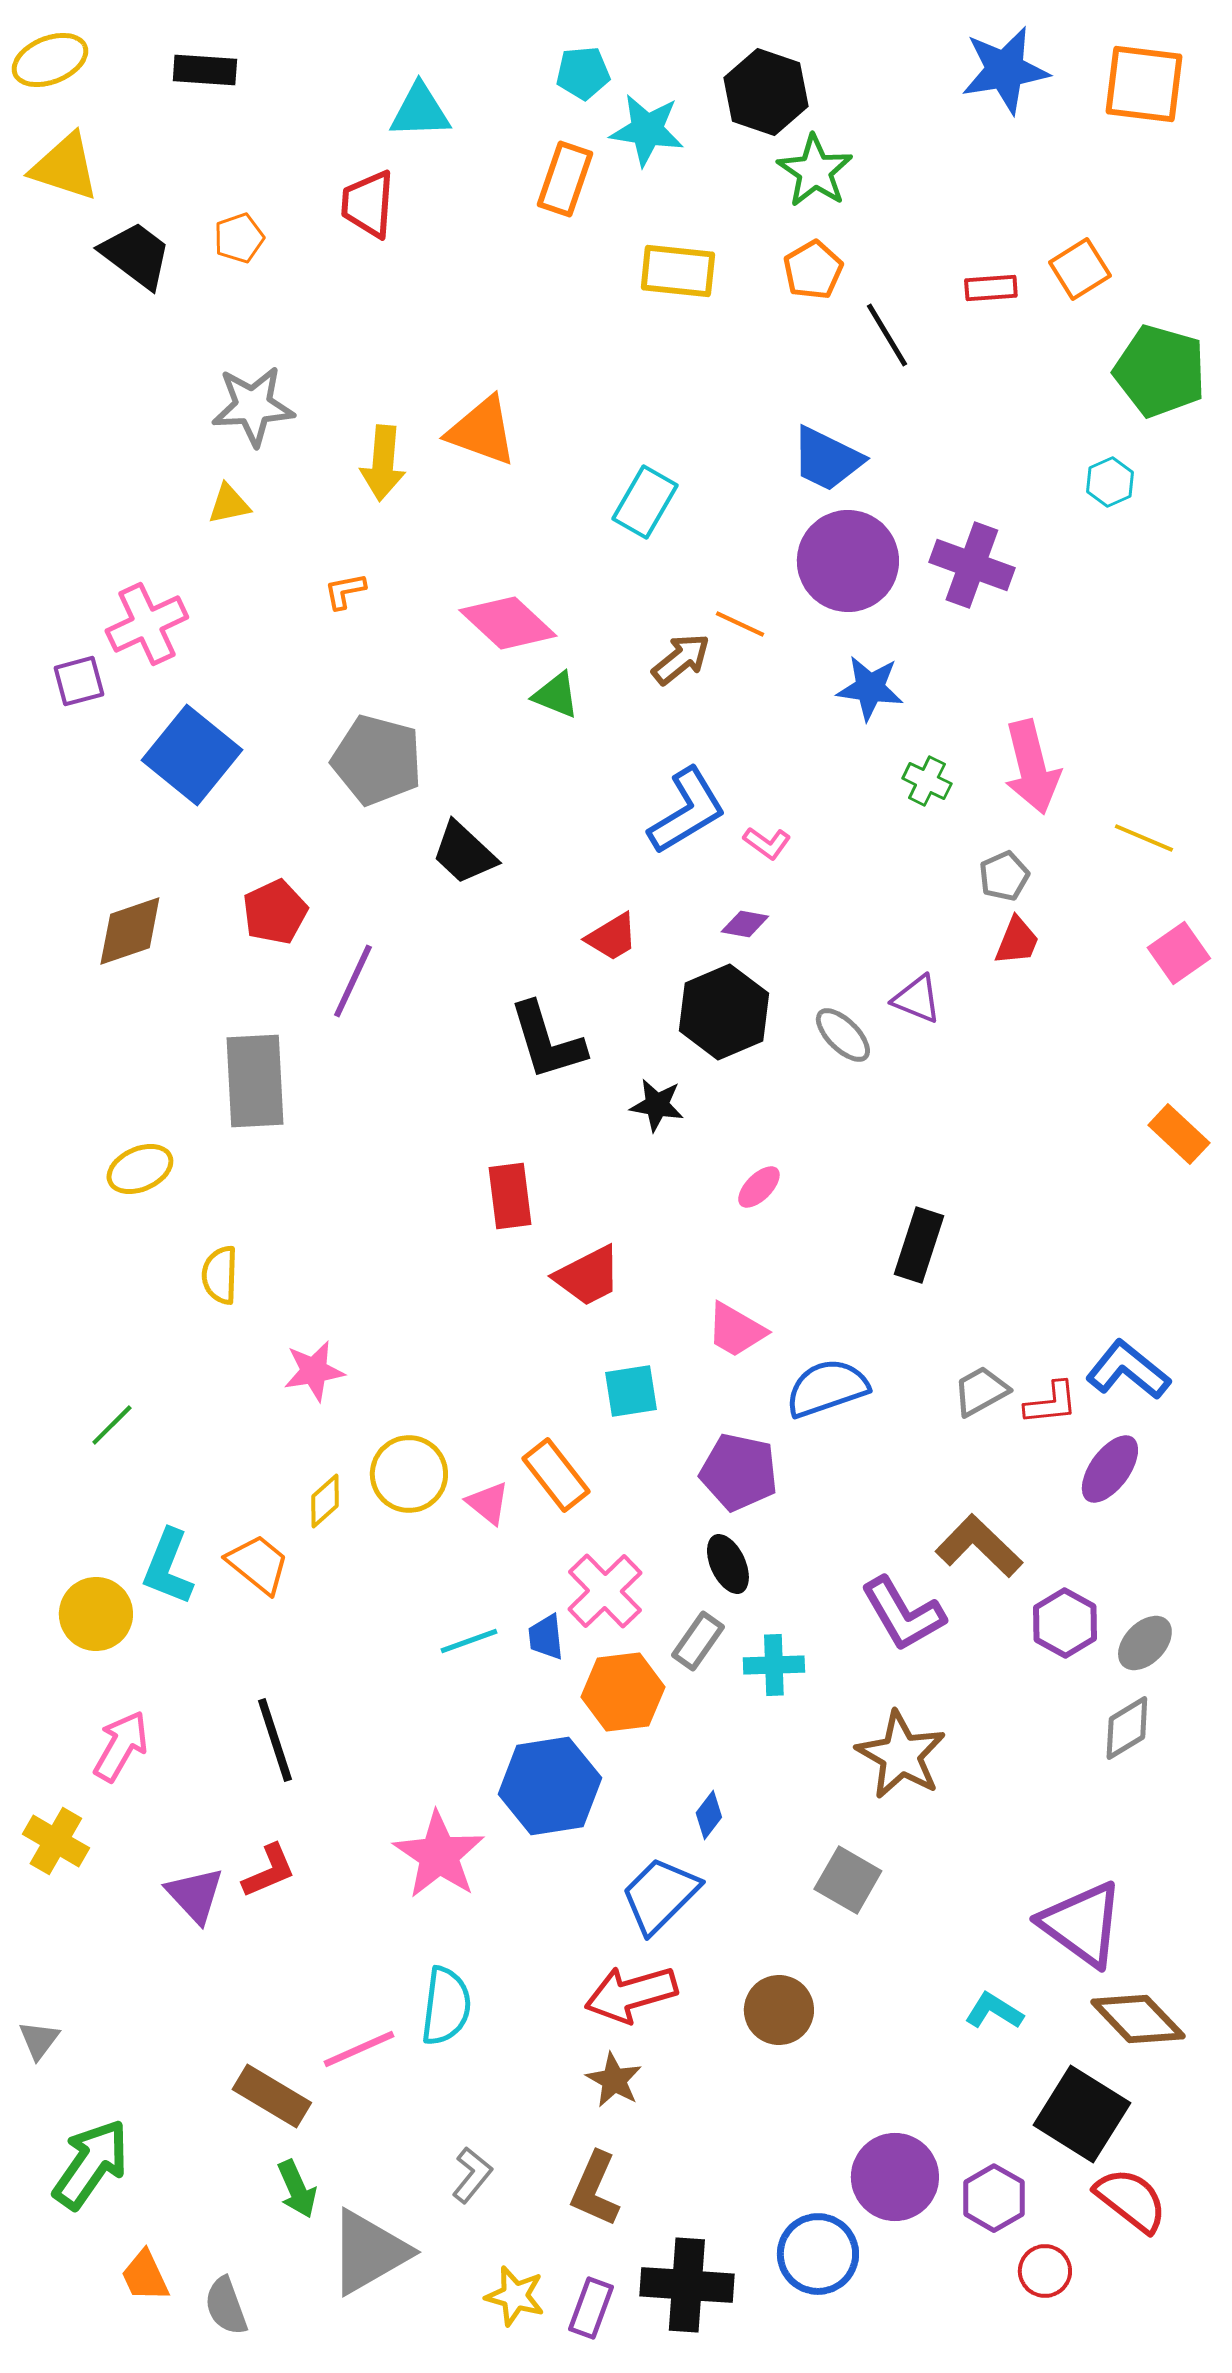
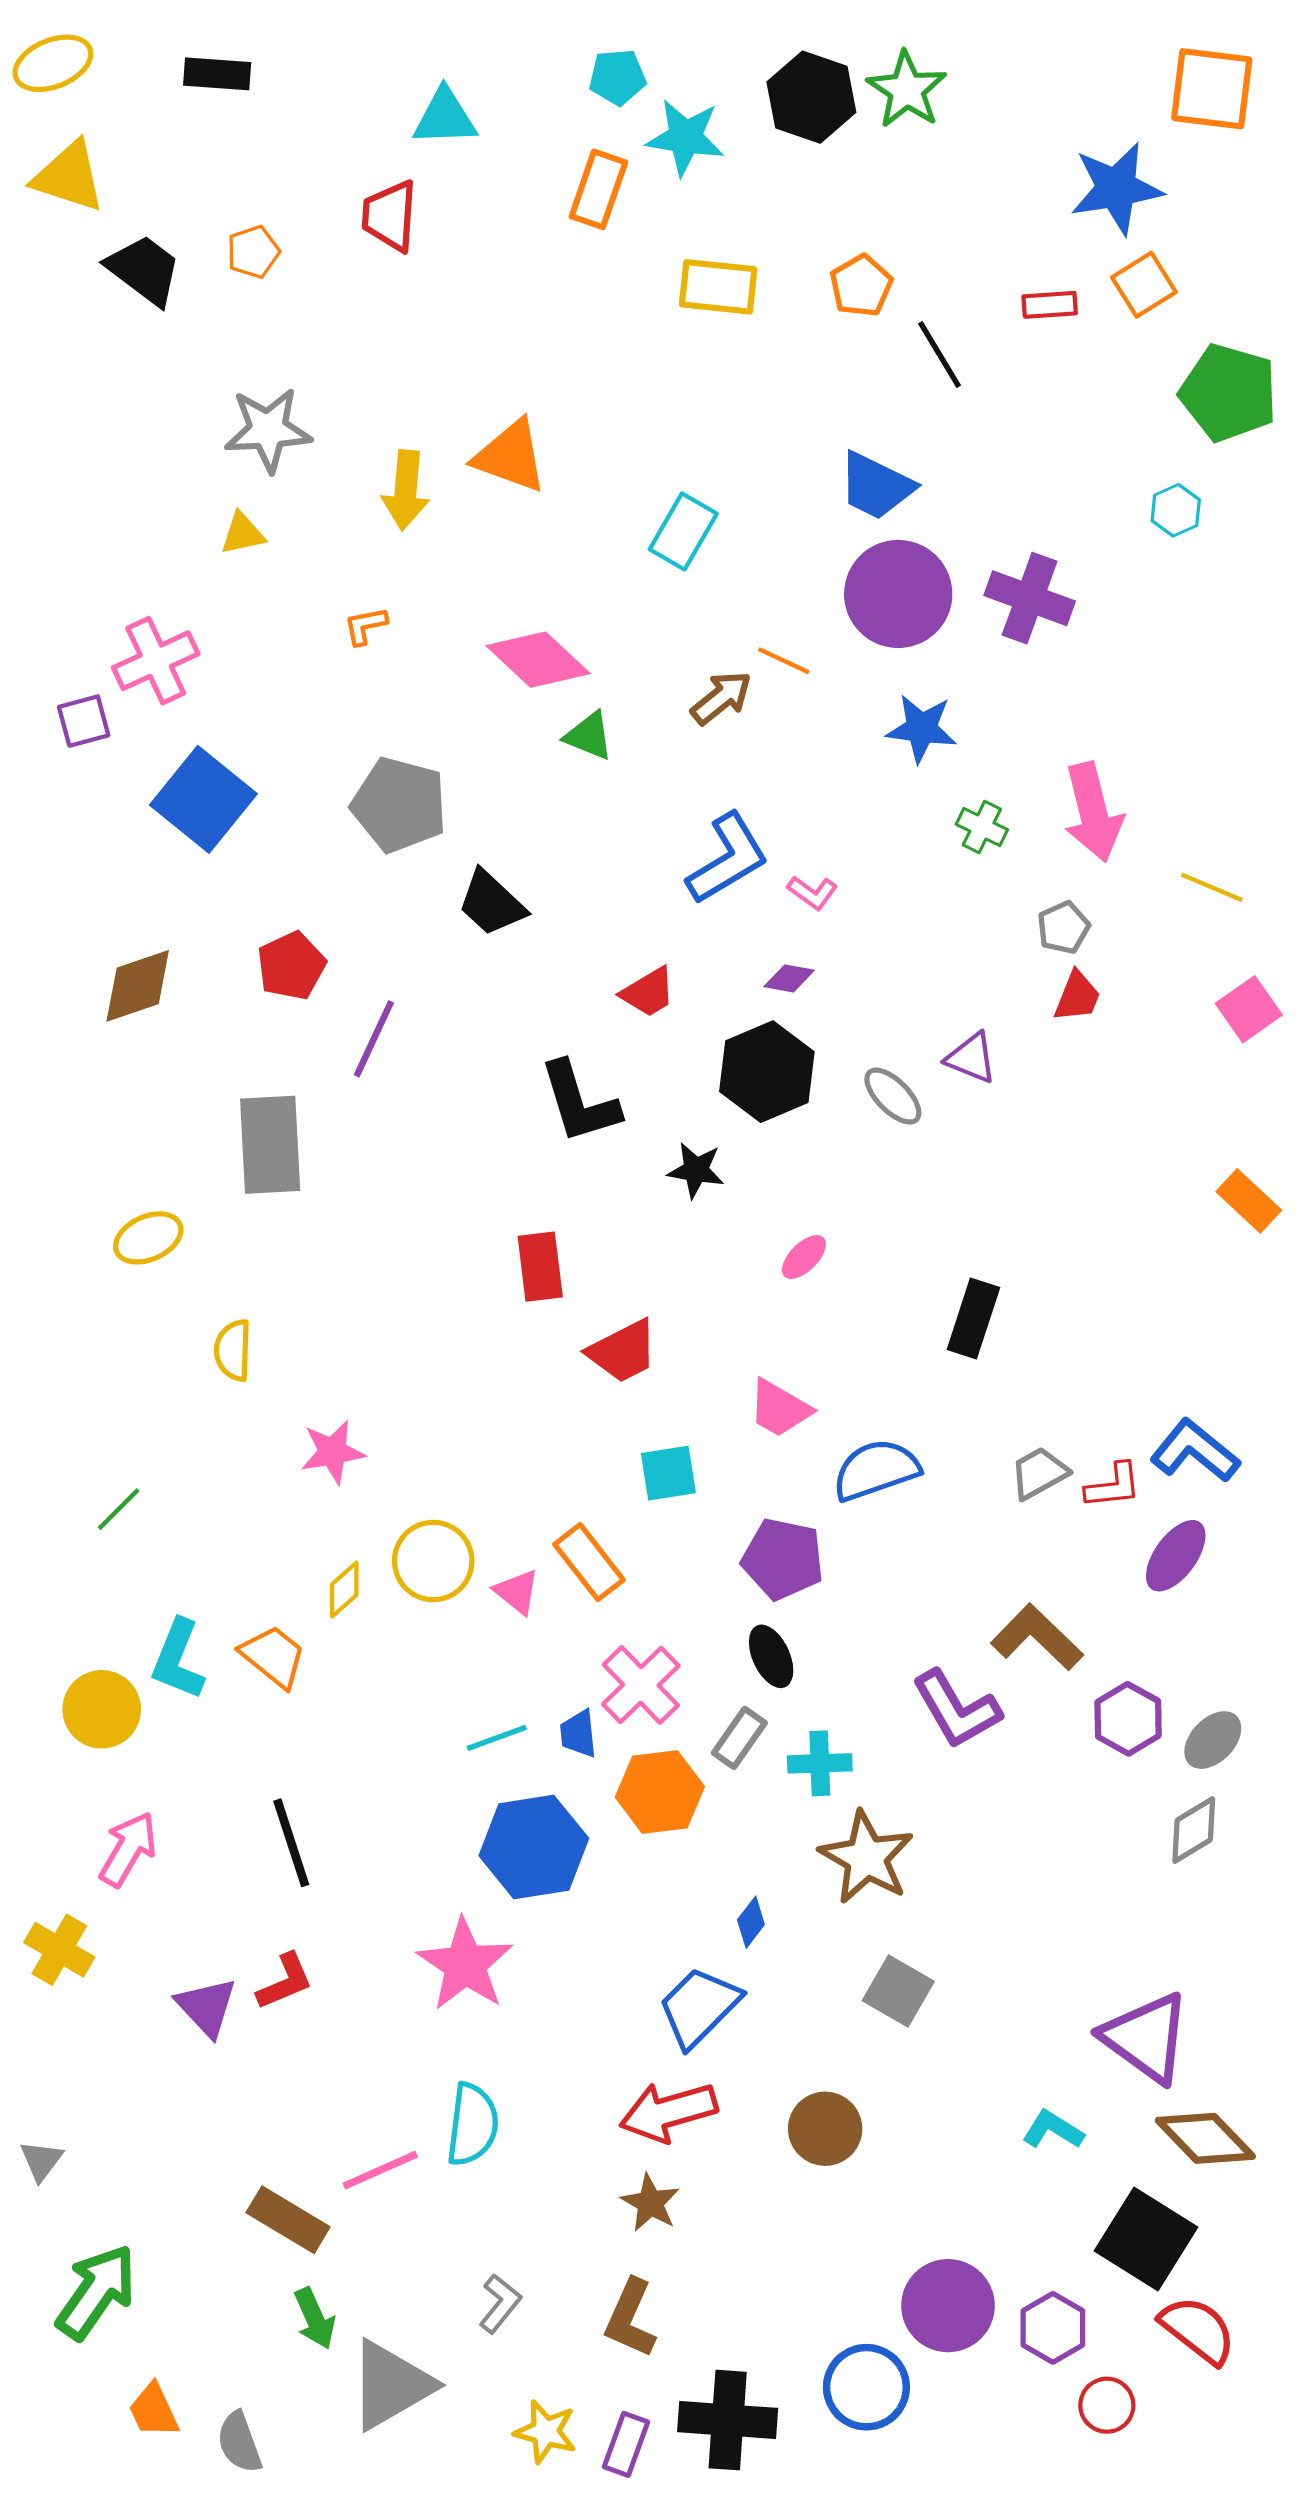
blue star: (1005, 70) -> (1116, 188), moved
green star: (815, 171) -> (907, 90), moved
brown star: (901, 1755) -> (866, 1858), moved
blue hexagon: (550, 1786) -> (534, 1847), moved

